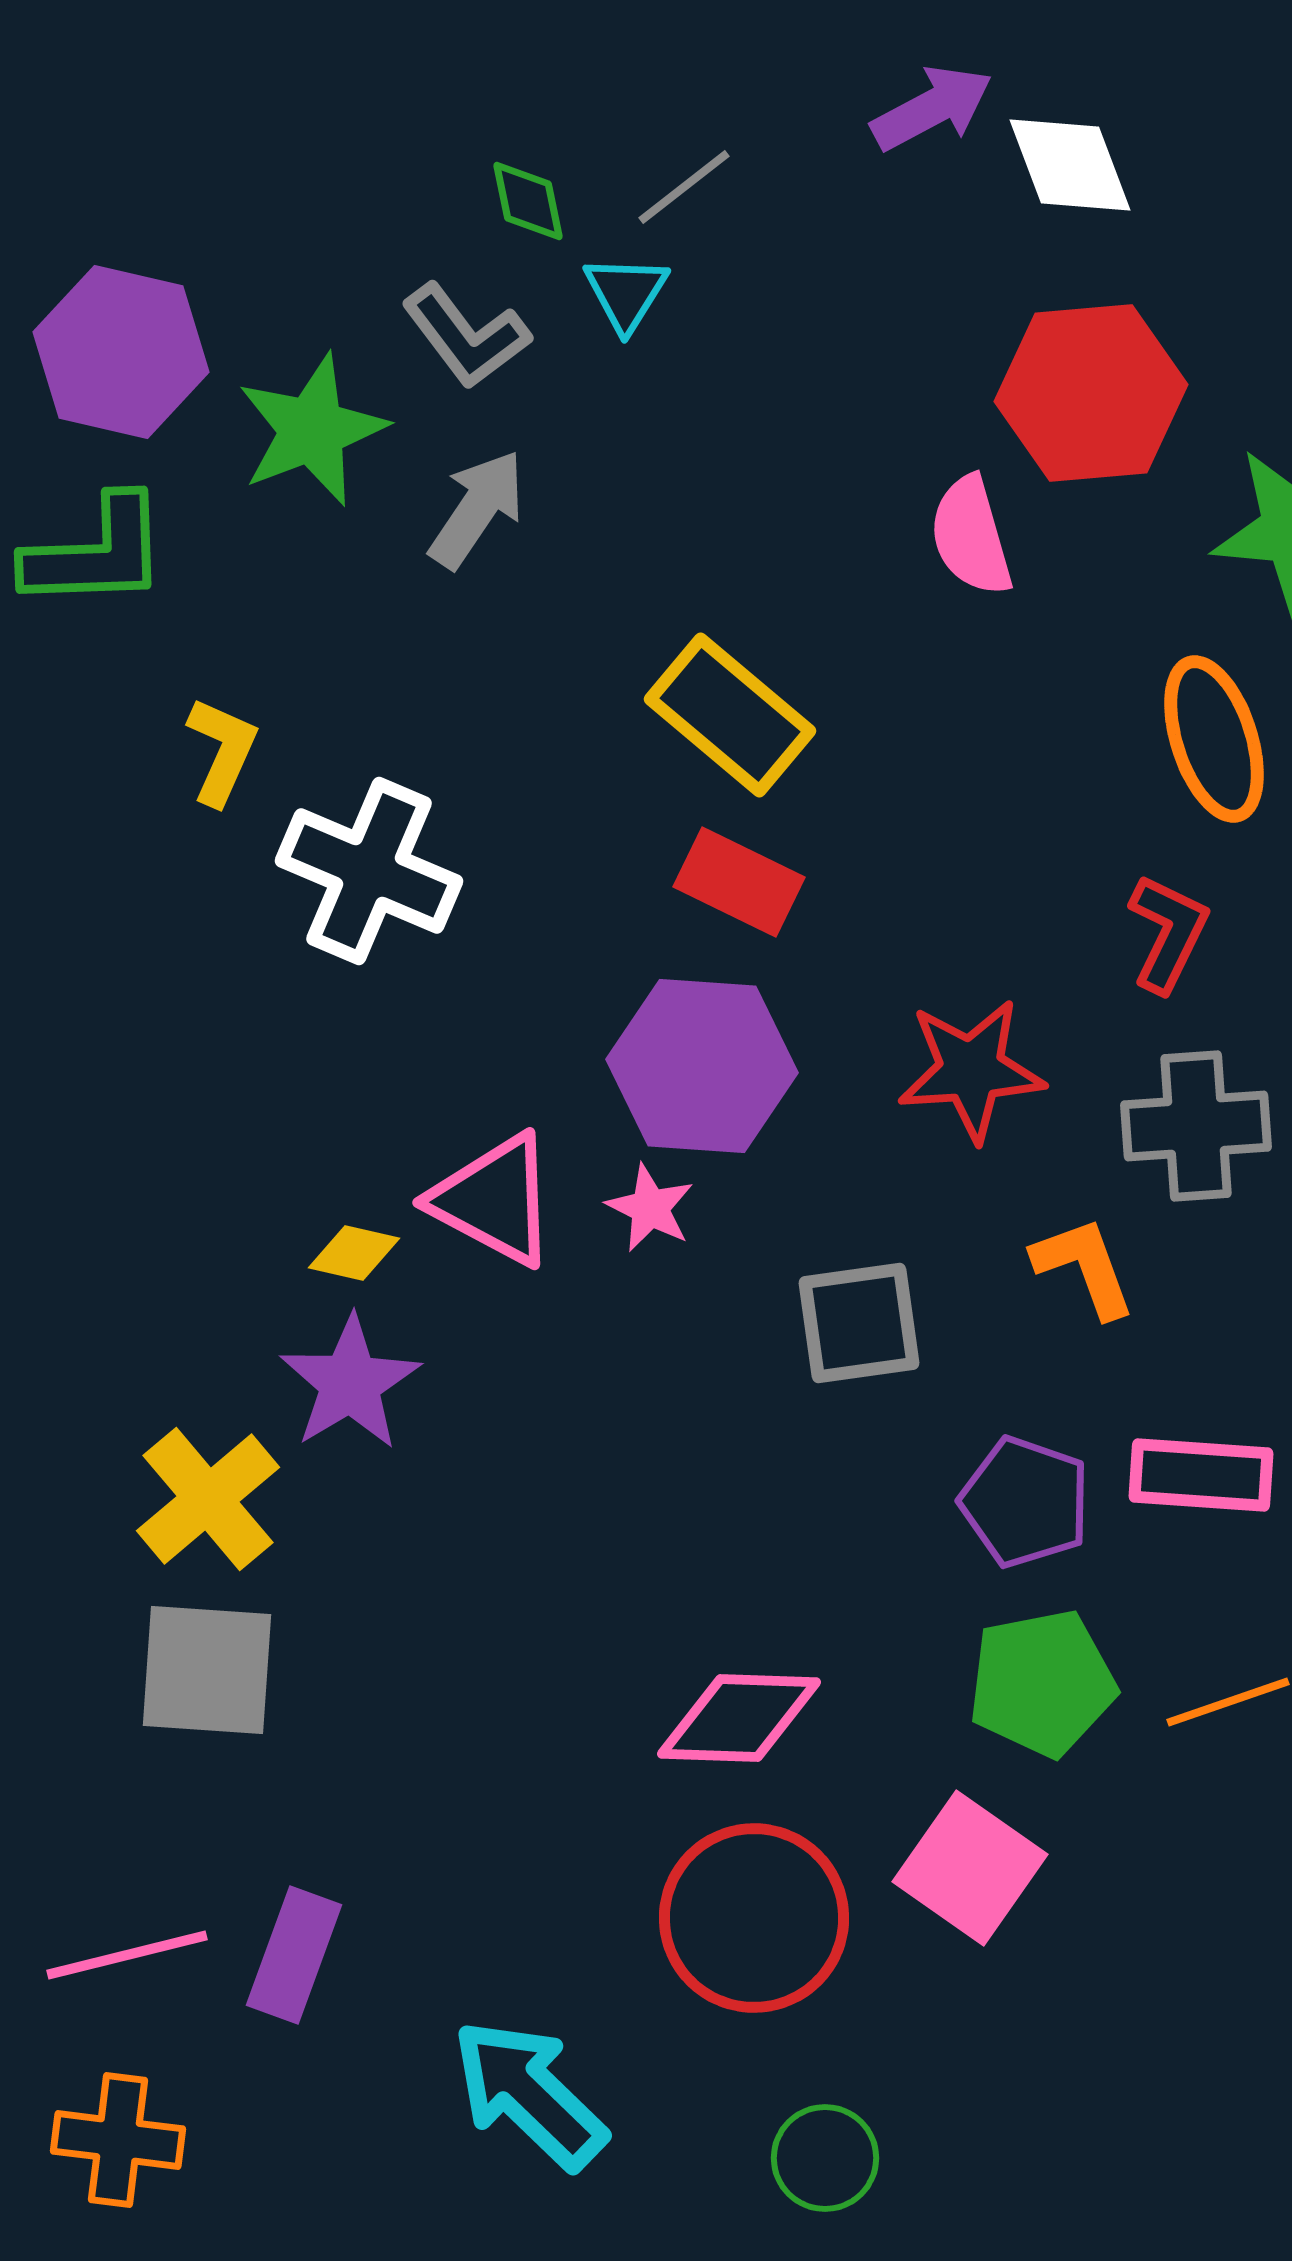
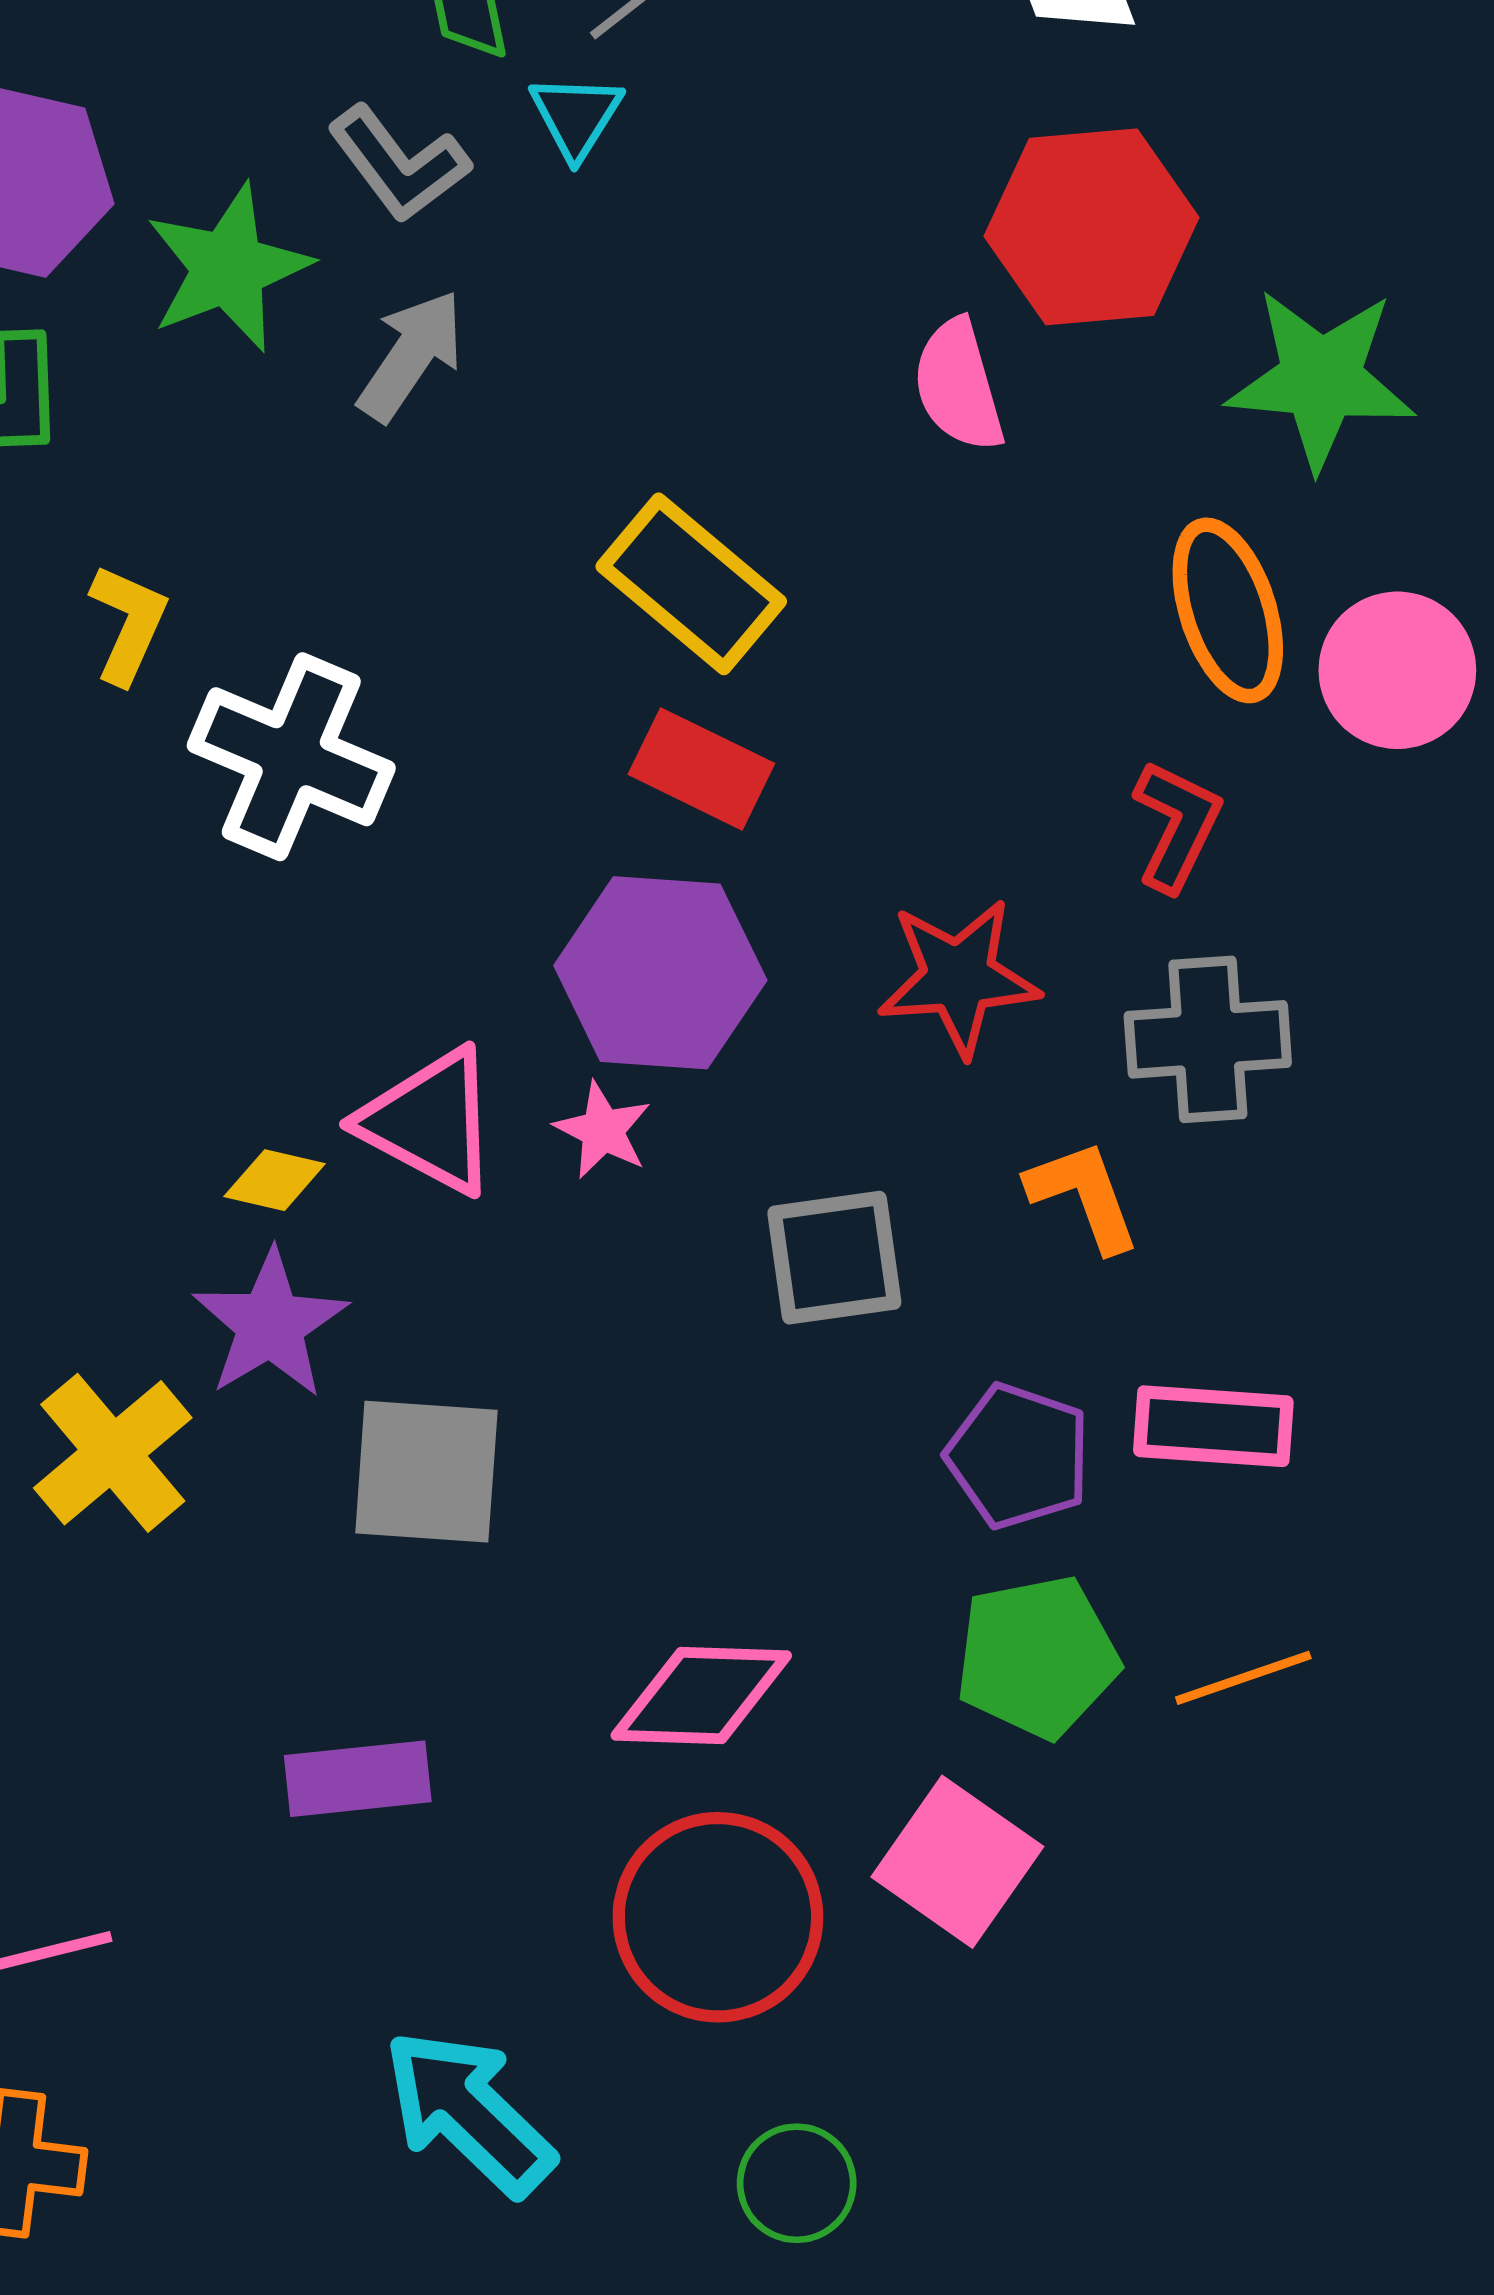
gray square: (207, 1670) -> (426, 1472), moved
purple rectangle: (294, 1955) -> (358, 1779), moved, turned 64

